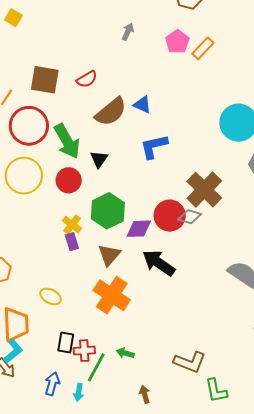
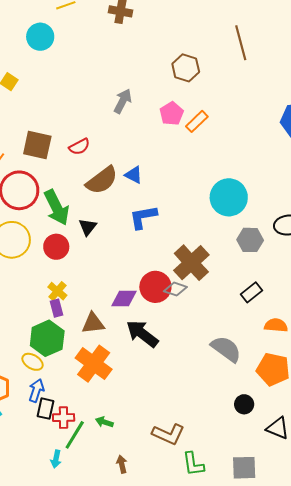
gray arrow: (128, 32) -> (123, 101), size x1.4
green hexagon: (108, 211) -> (47, 338), moved
brown triangle: (109, 255) -> (93, 323), turned 40
blue arrow: (52, 384) -> (36, 390), moved

